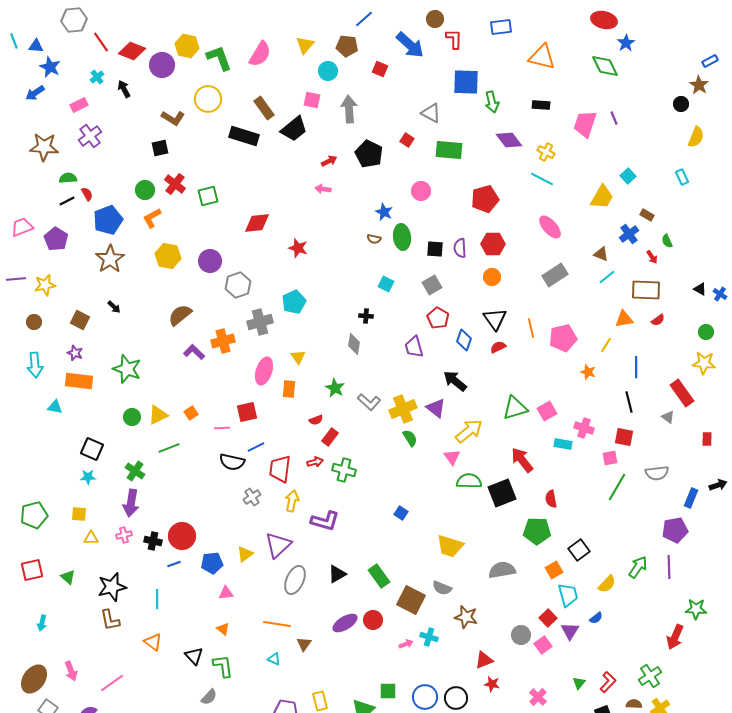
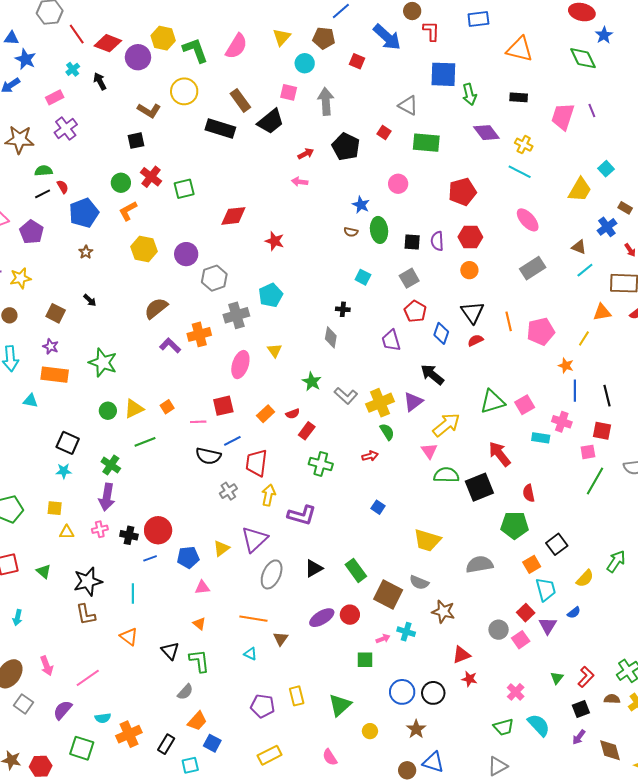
brown star: (110, 259) -> (86, 252), size x0.5
blue line: (636, 367) -> (575, 391), moved
orange rectangle: (289, 389) -> (266, 414), moved, turned 42
purple triangle: (436, 408) -> (413, 402), turned 45
red arrow: (315, 462) -> (370, 456), moved
green square: (388, 691) -> (365, 660), moved

